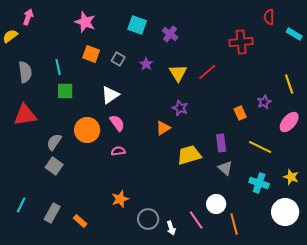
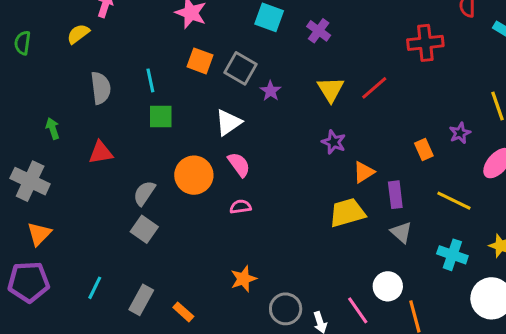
gray square: (118, 59) -> (240, 68), size x1.5
purple star: (146, 64) -> (271, 91), moved
red triangle: (25, 115) -> (101, 153), size x0.7
orange triangle: (163, 128) -> (364, 172), moved

